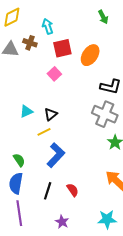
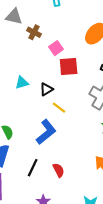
brown cross: (30, 43) -> (34, 32), moved
red square: (62, 48) -> (69, 66), moved
yellow line: (44, 132) -> (59, 108), moved, turned 56

